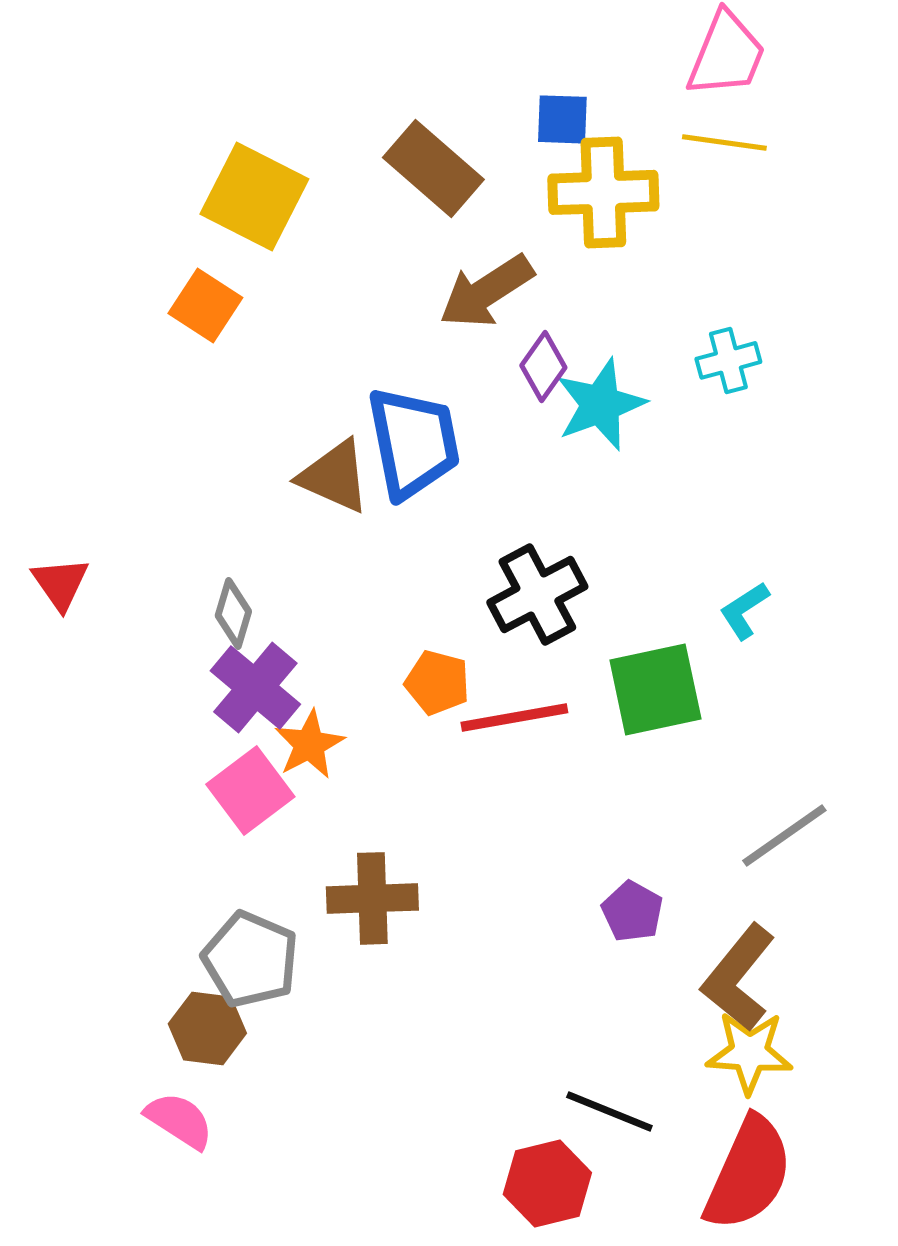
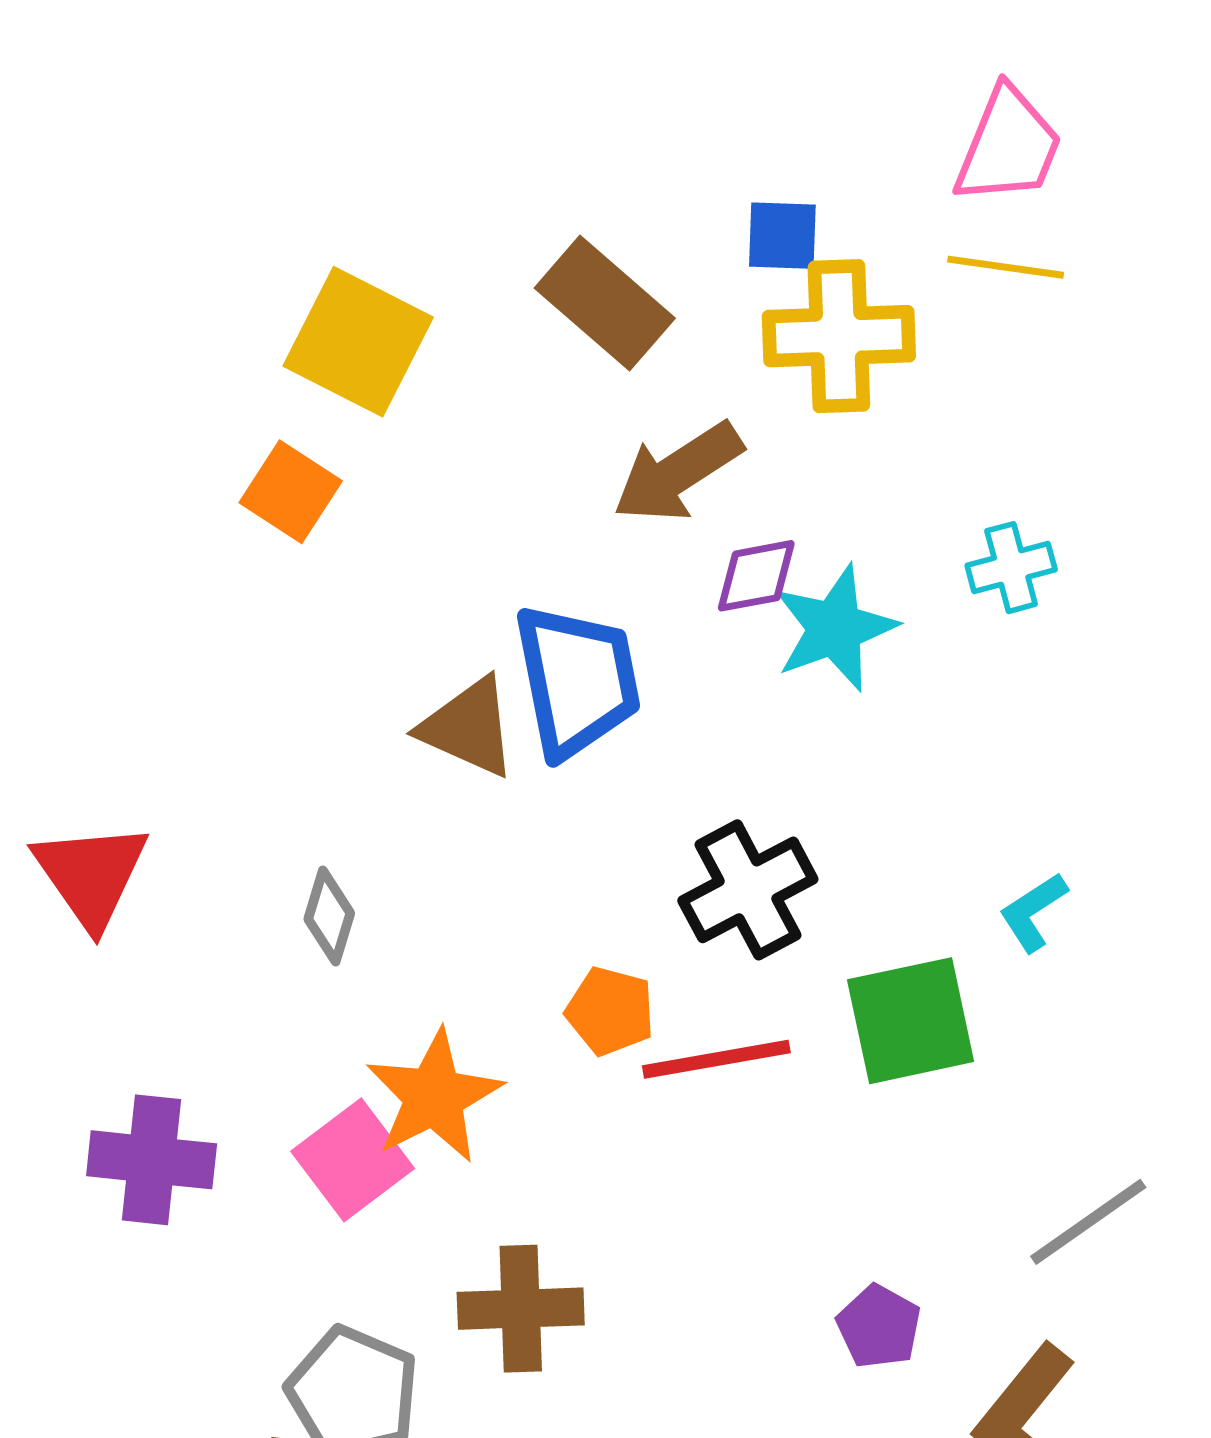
purple diamond: (543, 366) -> (756, 576), turned 44
red triangle: (60, 583) -> (91, 875), size x1.5
purple cross: (255, 687) -> (152, 1160), moved, turned -34
orange star: (309, 744) -> (434, 1096), size x1.4

